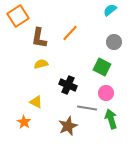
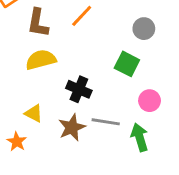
yellow semicircle: (41, 64) -> (41, 60), size x1.5
pink circle: (106, 93) -> (150, 101), moved
brown star: (68, 126) -> (72, 127), moved

